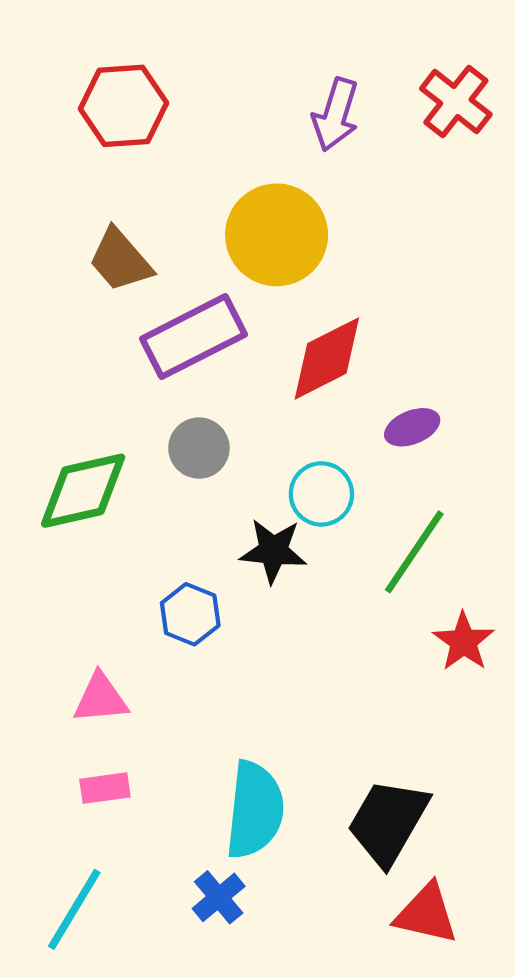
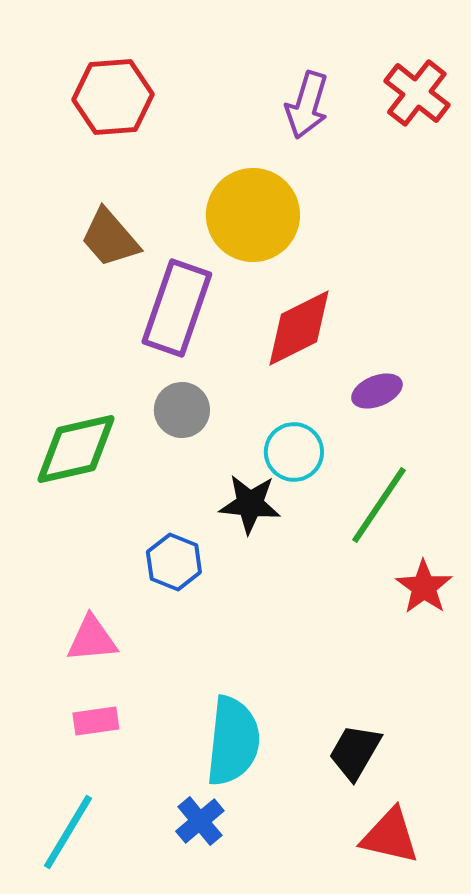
purple rectangle: (193, 337) -> (177, 308), turned -44
black trapezoid: (388, 822) -> (355, 752), size x0.7

